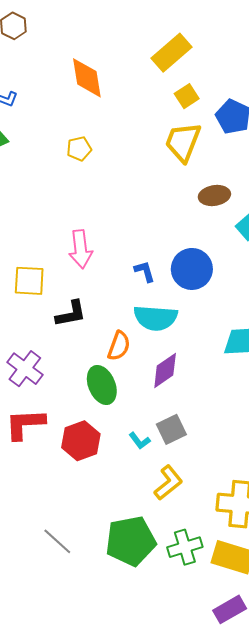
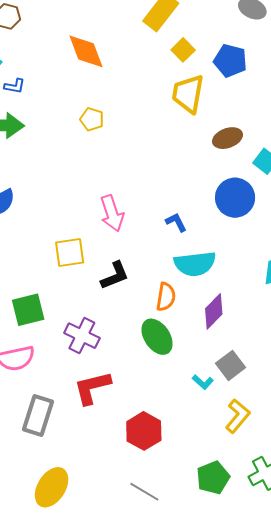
yellow pentagon: (79, 149) -> (92, 119), turned -30
blue circle: (192, 269) -> (235, 198), moved
red hexagon: (81, 441) -> (144, 431), moved
green pentagon: (131, 541) -> (213, 478), size x0.7

